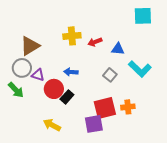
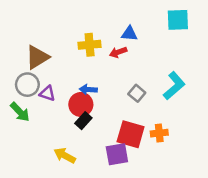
blue triangle: (118, 49) -> (129, 34), moved
cyan L-shape: (140, 69) -> (174, 86), turned -85
red circle: (54, 89) -> (81, 104), moved
red square: (105, 108) -> (131, 134), turned 30

